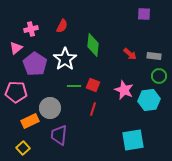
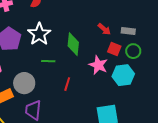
green diamond: (93, 45) -> (73, 44), moved
red square: (93, 85) -> (114, 49), moved

